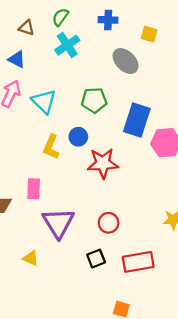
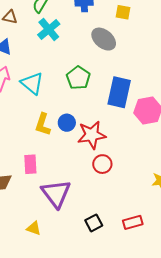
green pentagon: (94, 100) -> (78, 78), turned -30
blue circle: (78, 137) -> (67, 123), moved
red circle: (109, 223) -> (102, 164), moved
red rectangle: (138, 262) -> (133, 222), size x0.7

